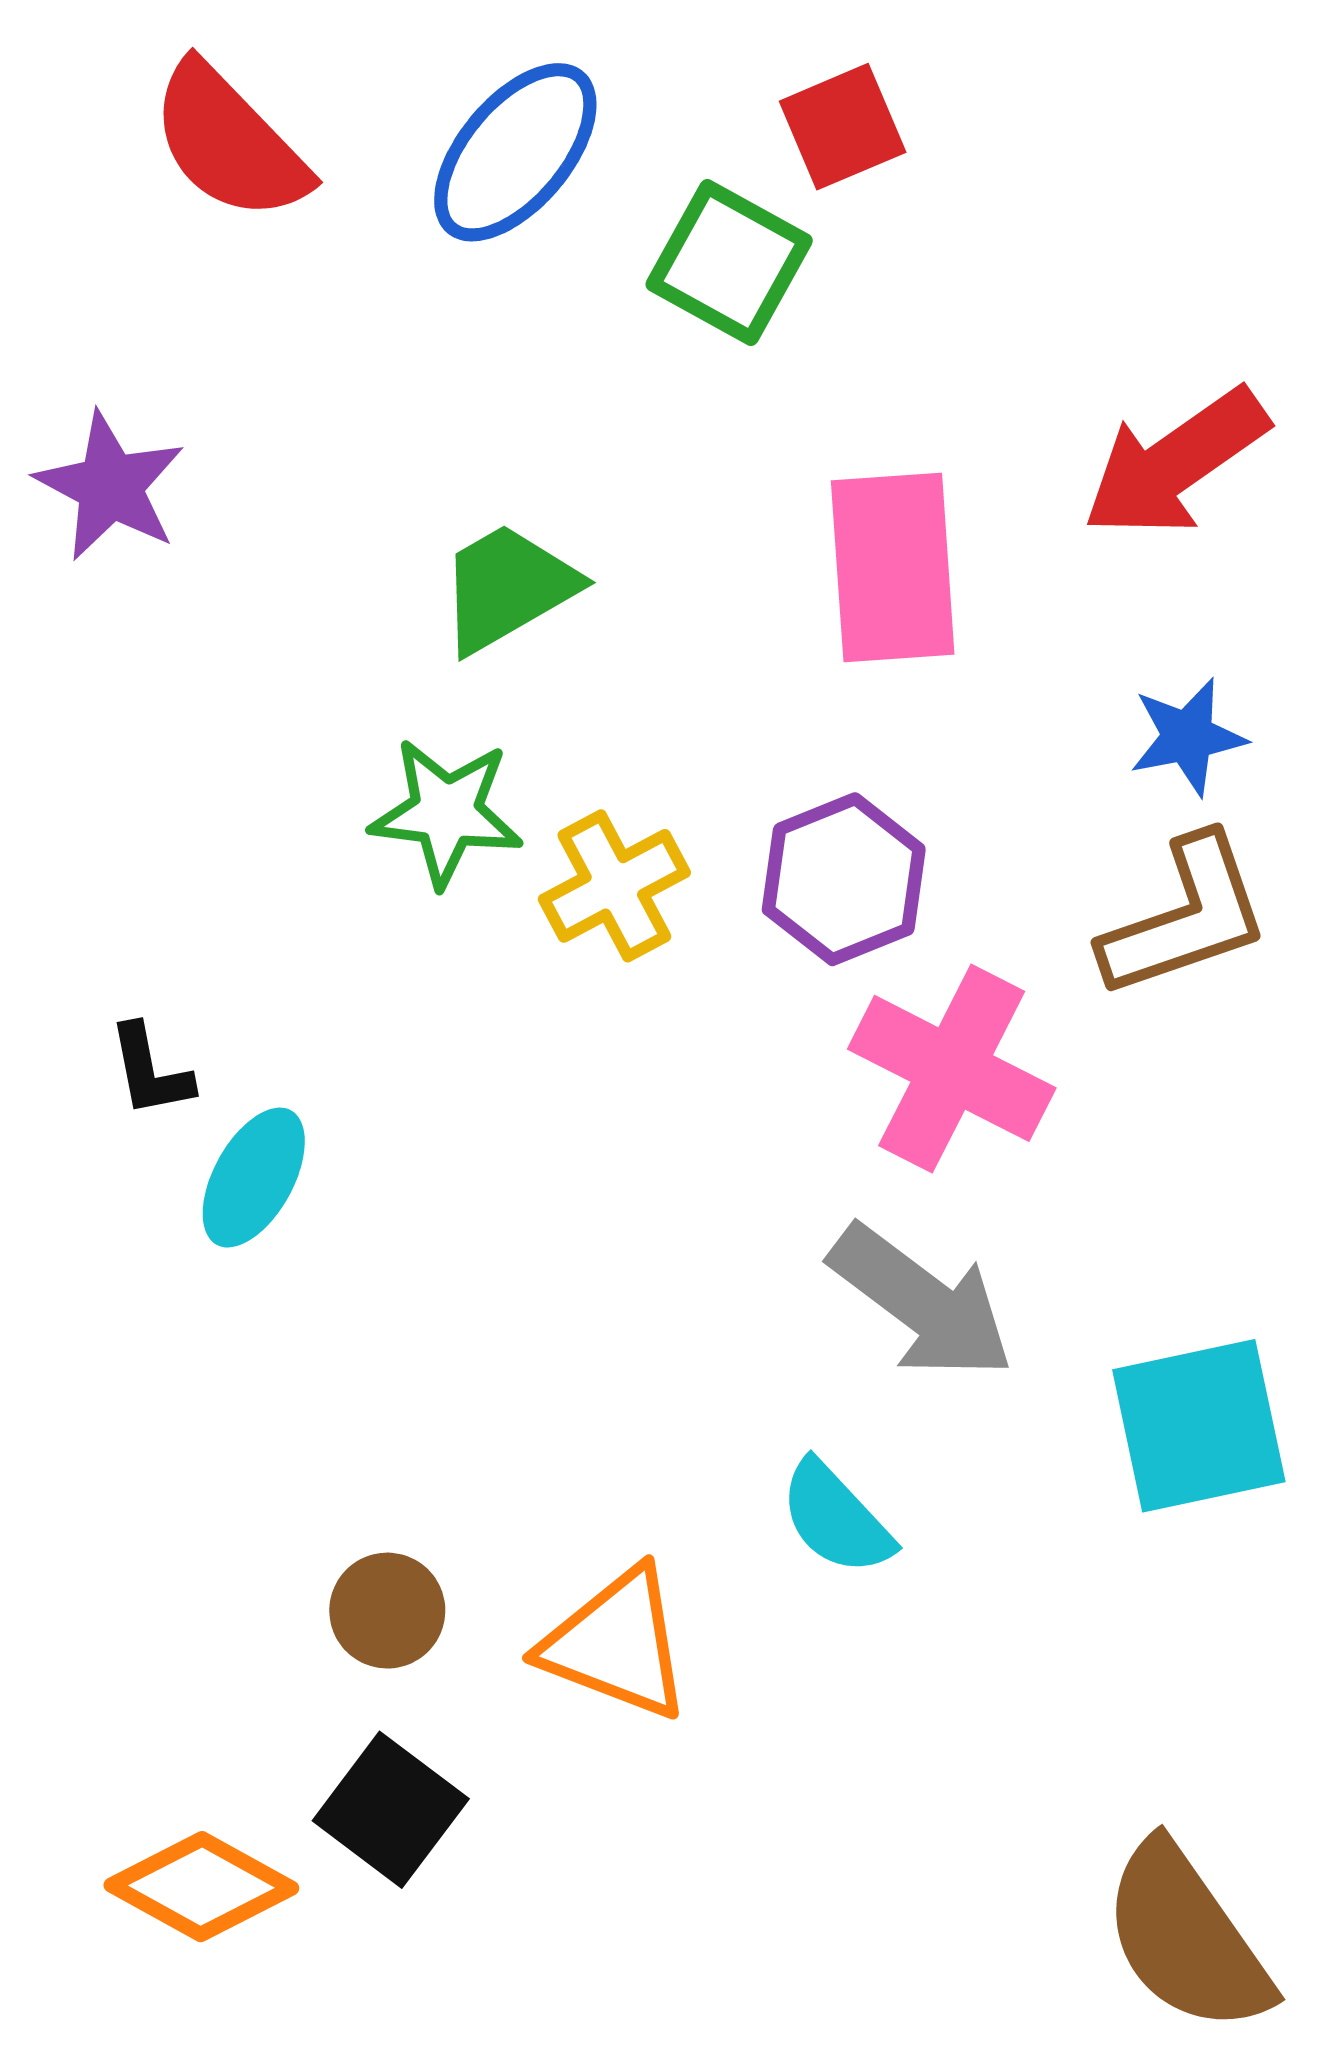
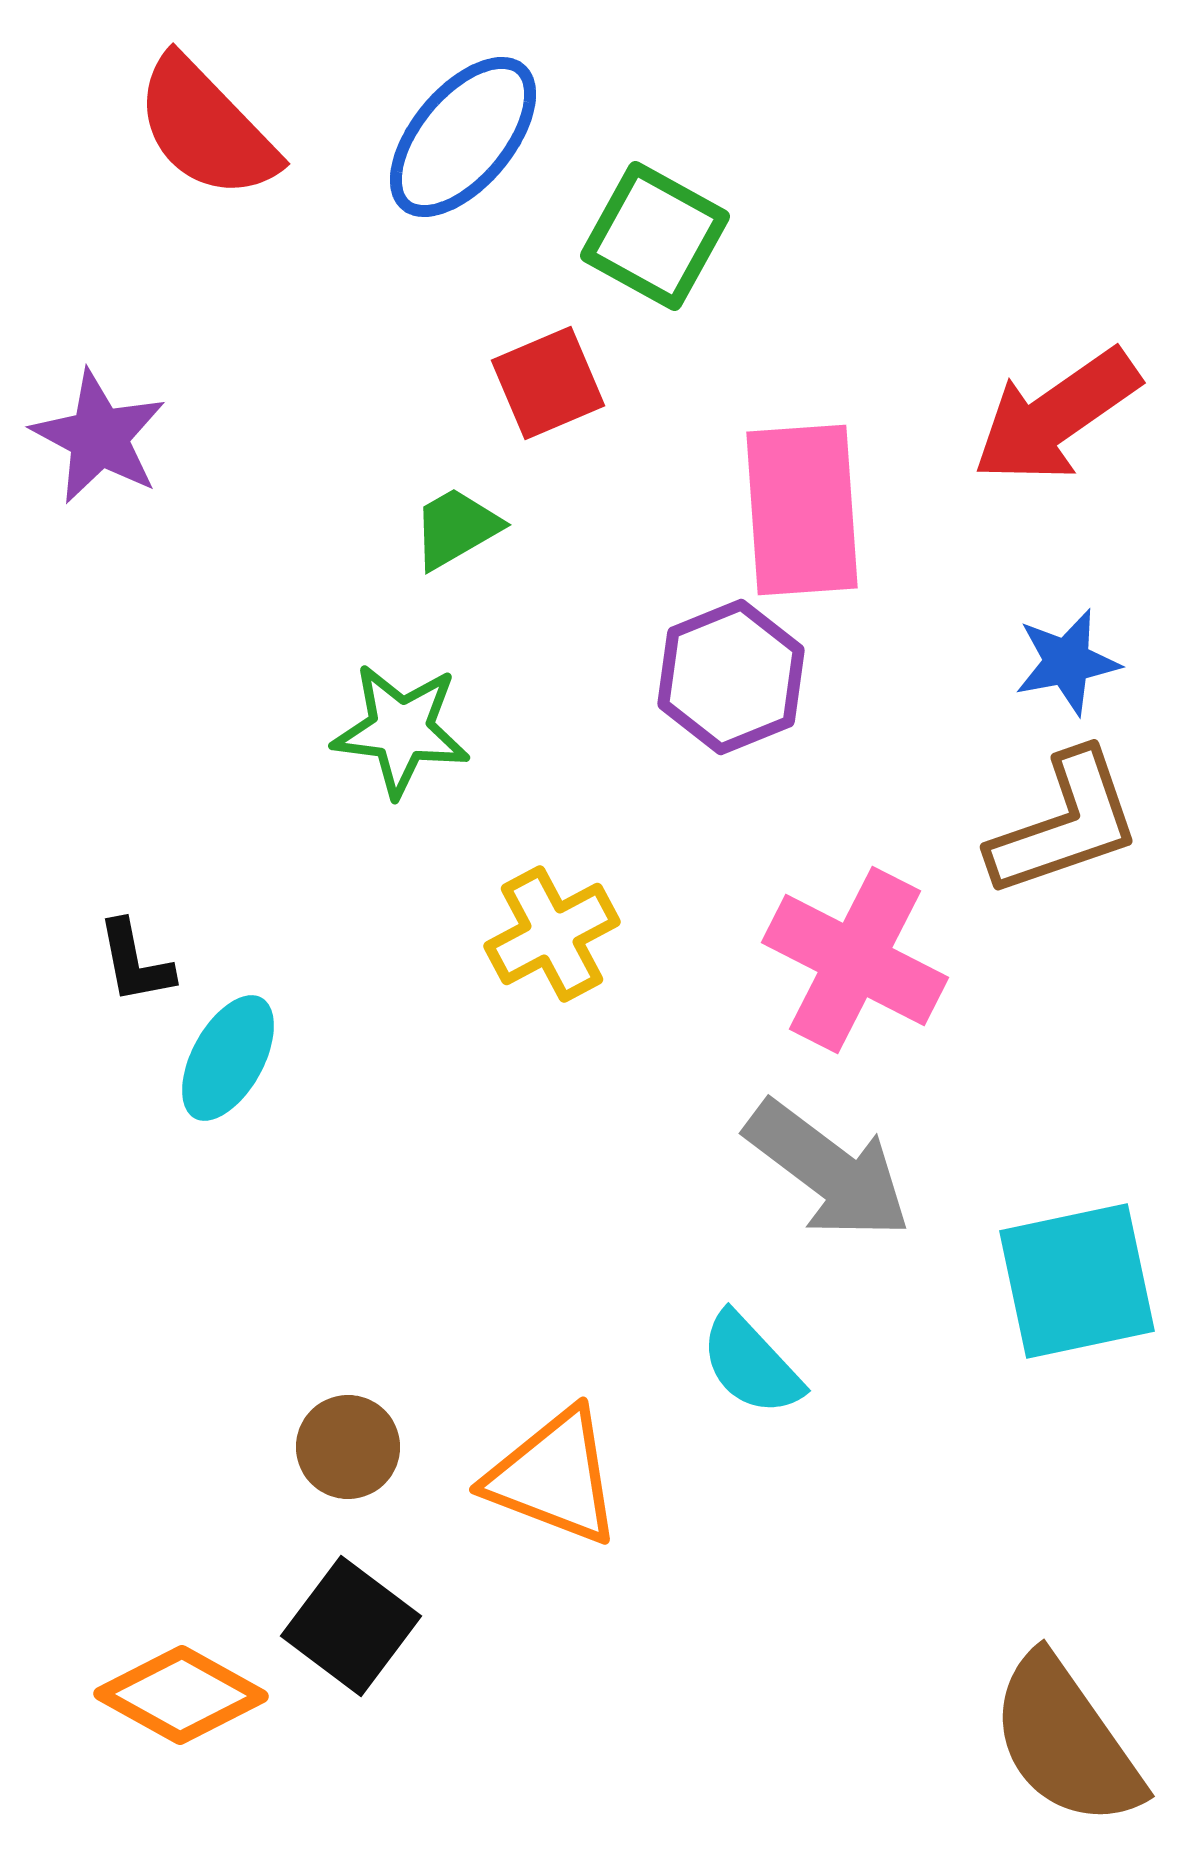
red square: (843, 127) -> (548, 383), moved
green trapezoid: (508, 588) -> (456, 528), size x0.7
purple hexagon: (844, 879) -> (731, 677), moved
yellow cross: (614, 886) -> (552, 934), moved

